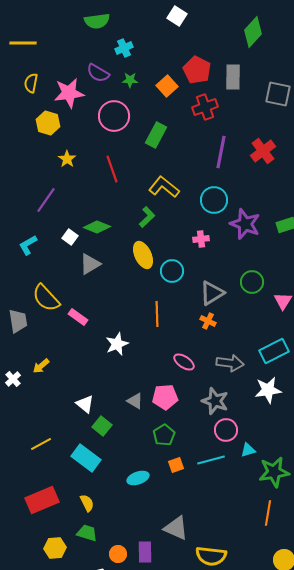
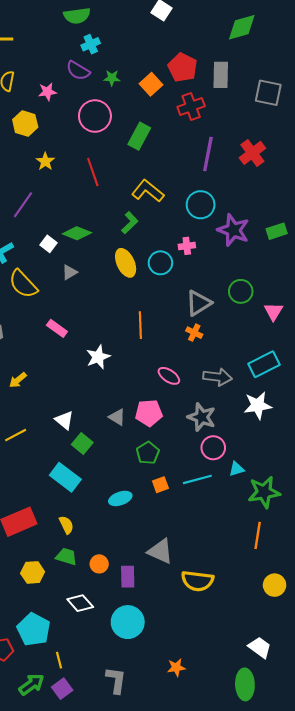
green diamond: (253, 32) -> (242, 27), turned 32
cyan cross: (124, 48) -> (91, 44), moved
pink star: (69, 93) -> (47, 92), size x0.6
gray triangle: (90, 264) -> (70, 272), size x0.7
cyan circle: (172, 271) -> (160, 263), moved
yellow semicircle: (46, 298) -> (23, 284), moved
yellow line: (41, 444) -> (16, 435), moved
orange circle: (118, 554) -> (99, 564), moved

